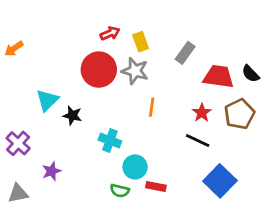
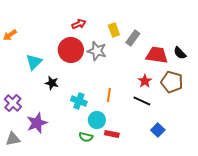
yellow rectangle: (141, 42) -> (114, 30), moved
cyan triangle: (47, 100) -> (34, 62), moved
orange line: (152, 107) -> (109, 95), moved
brown pentagon: (239, 114) -> (172, 82), turned -30
purple star: (51, 171) -> (37, 123), size x1.5
blue square: (220, 181) -> (158, 130), size x0.6

